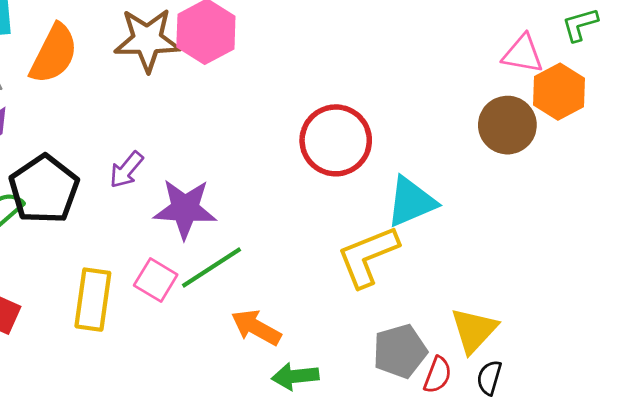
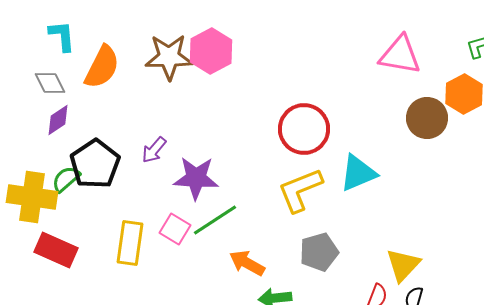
pink triangle: (523, 54) -> (400, 55), moved, size x1.4
yellow L-shape: (368, 256) -> (300, 190), moved
gray pentagon: (400, 351) -> (319, 252), moved

